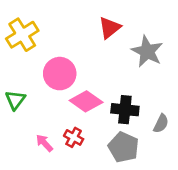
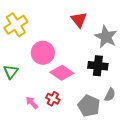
red triangle: (110, 28) -> (79, 20), turned -30
black cross: (125, 110) -> (98, 66), moved
gray semicircle: (161, 124) -> (110, 95), moved

